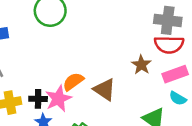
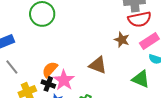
orange semicircle: (73, 82) -> (50, 69), moved
black cross: (38, 99) -> (48, 84), turned 32

